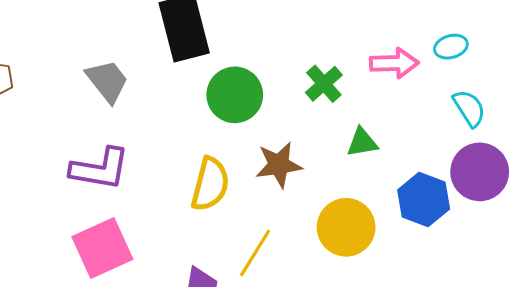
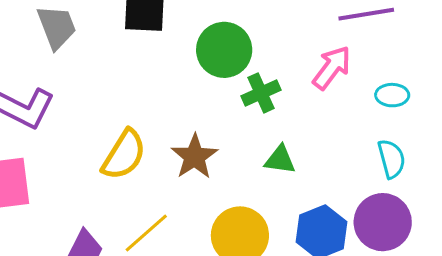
pink arrow: (394, 63) -> (332, 68), moved, turned -69
green circle: (235, 95) -> (224, 50), moved
brown star: (279, 165) -> (194, 157), turned 30

